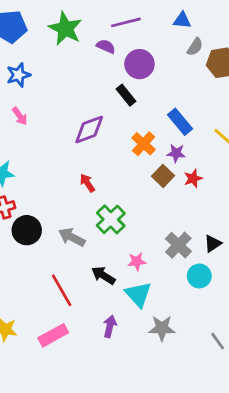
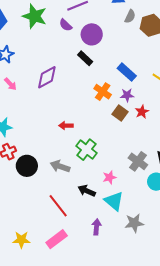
purple semicircle: (106, 46) -> (66, 25), turned -152
purple diamond: (89, 130) -> (47, 77), moved
red arrow: (87, 183) -> (66, 126), turned -48

